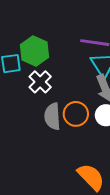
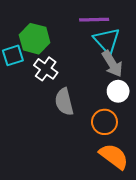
orange circle: (76, 114) -> (104, 122), moved

